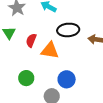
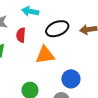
red semicircle: (31, 40) -> (21, 35), moved

